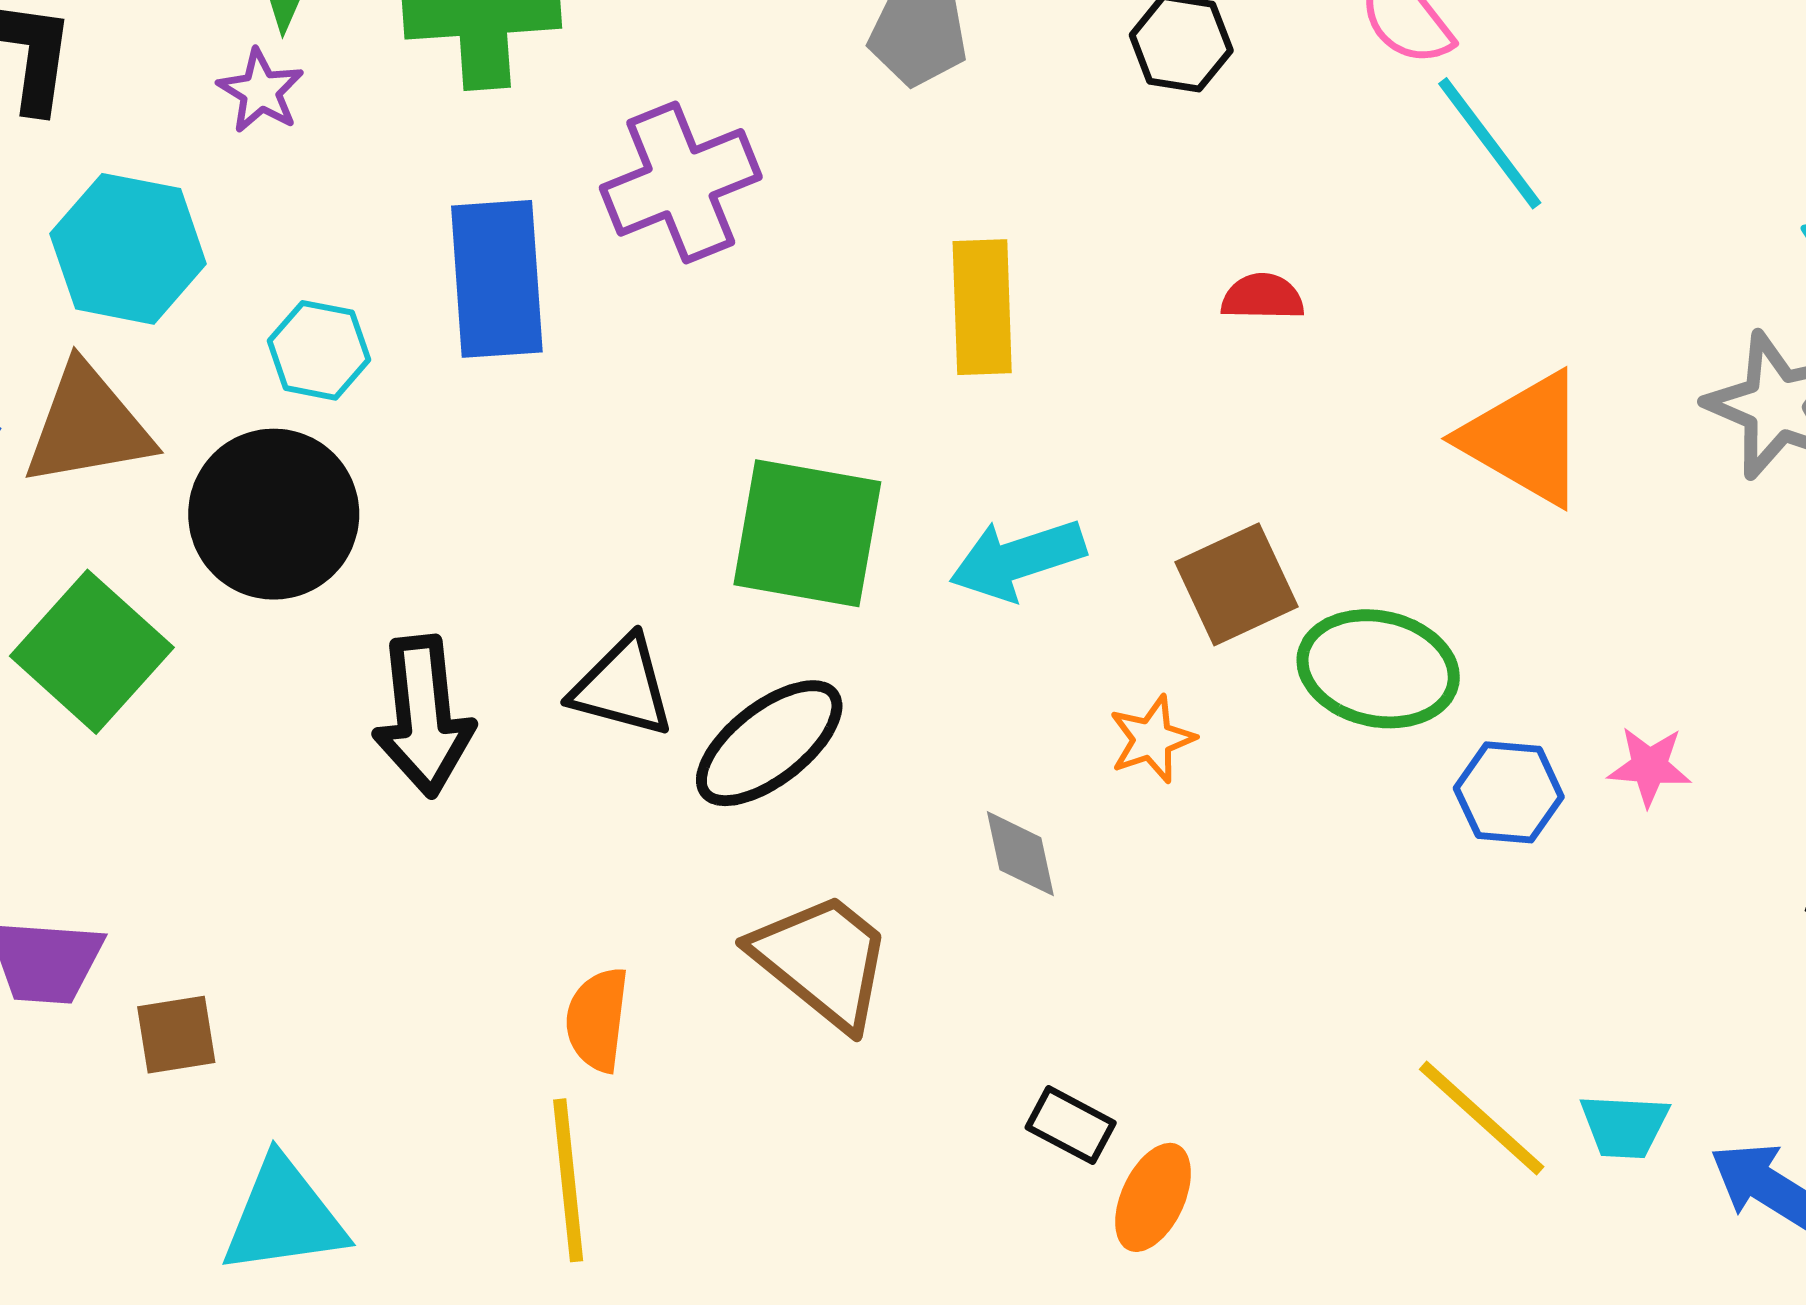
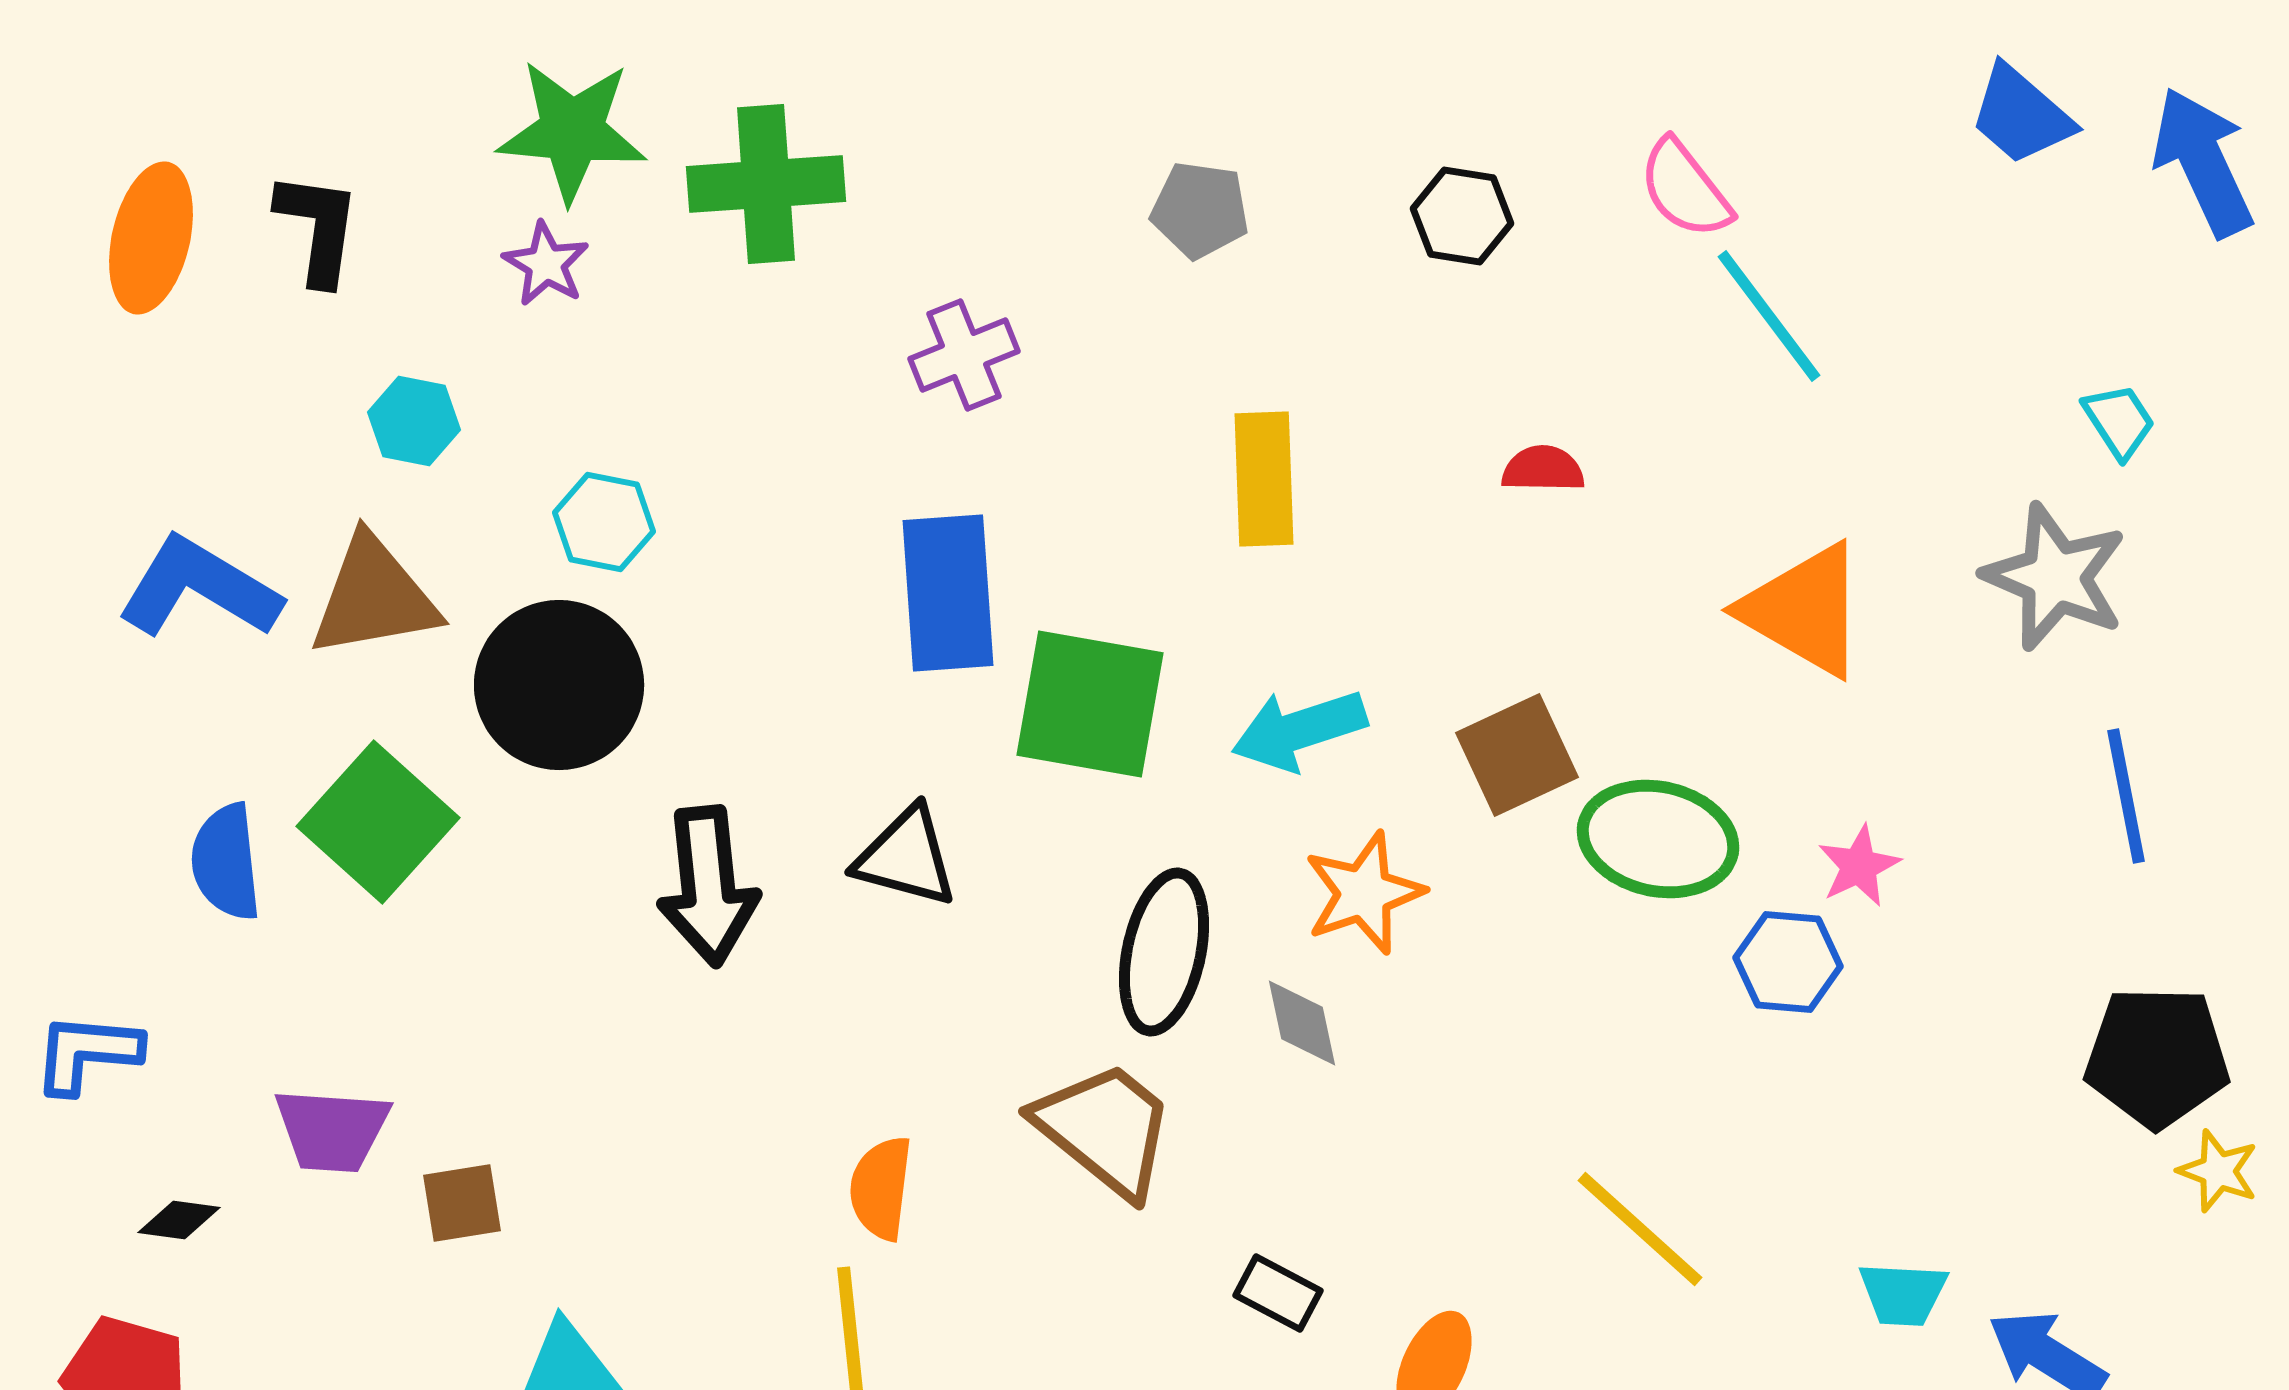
purple cross: (681, 182) -> (964, 355), size x0.7
cyan hexagon: (128, 249) -> (414, 421), size x0.6
blue rectangle: (497, 279) -> (948, 593), moved
orange star: (1152, 739) -> (1364, 893), moved, size x1.4
black ellipse: (769, 743) -> (1164, 952), moved, turned -40
pink star: (1649, 766) -> (1859, 866), moved, turned -30
yellow line: (1482, 1118) -> (1640, 1229), moved
black rectangle: (1071, 1125) -> (1278, 1293), moved

